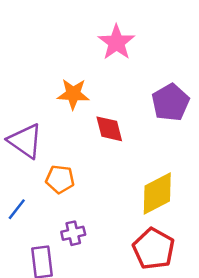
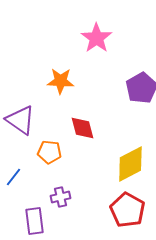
red diamond: (109, 129) -> (82, 128), moved

